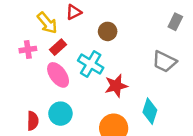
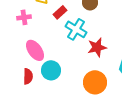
red rectangle: (58, 47) -> (60, 12), moved
pink ellipse: (58, 75) -> (35, 50), moved

